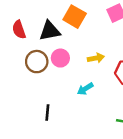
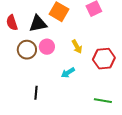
yellow arrow: (96, 58) -> (77, 47), turned 72

